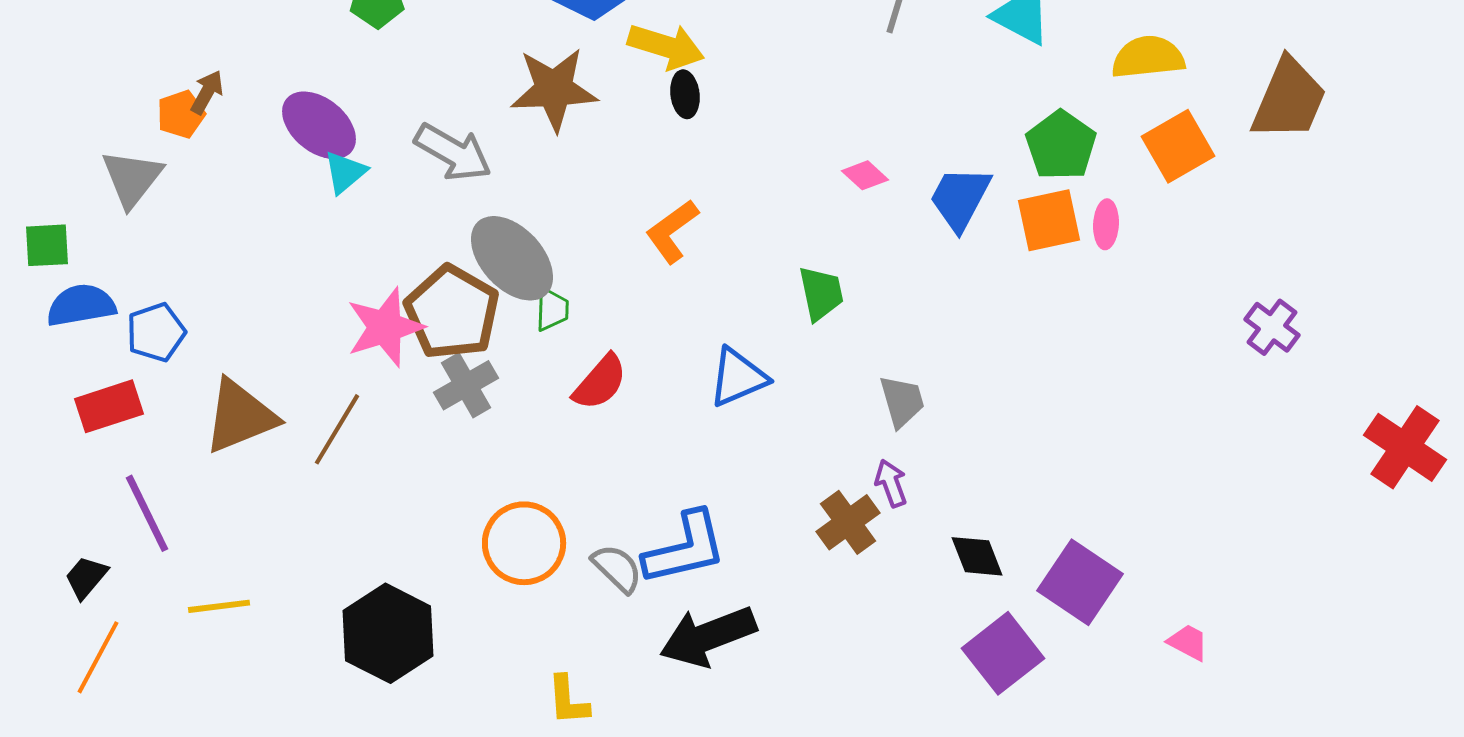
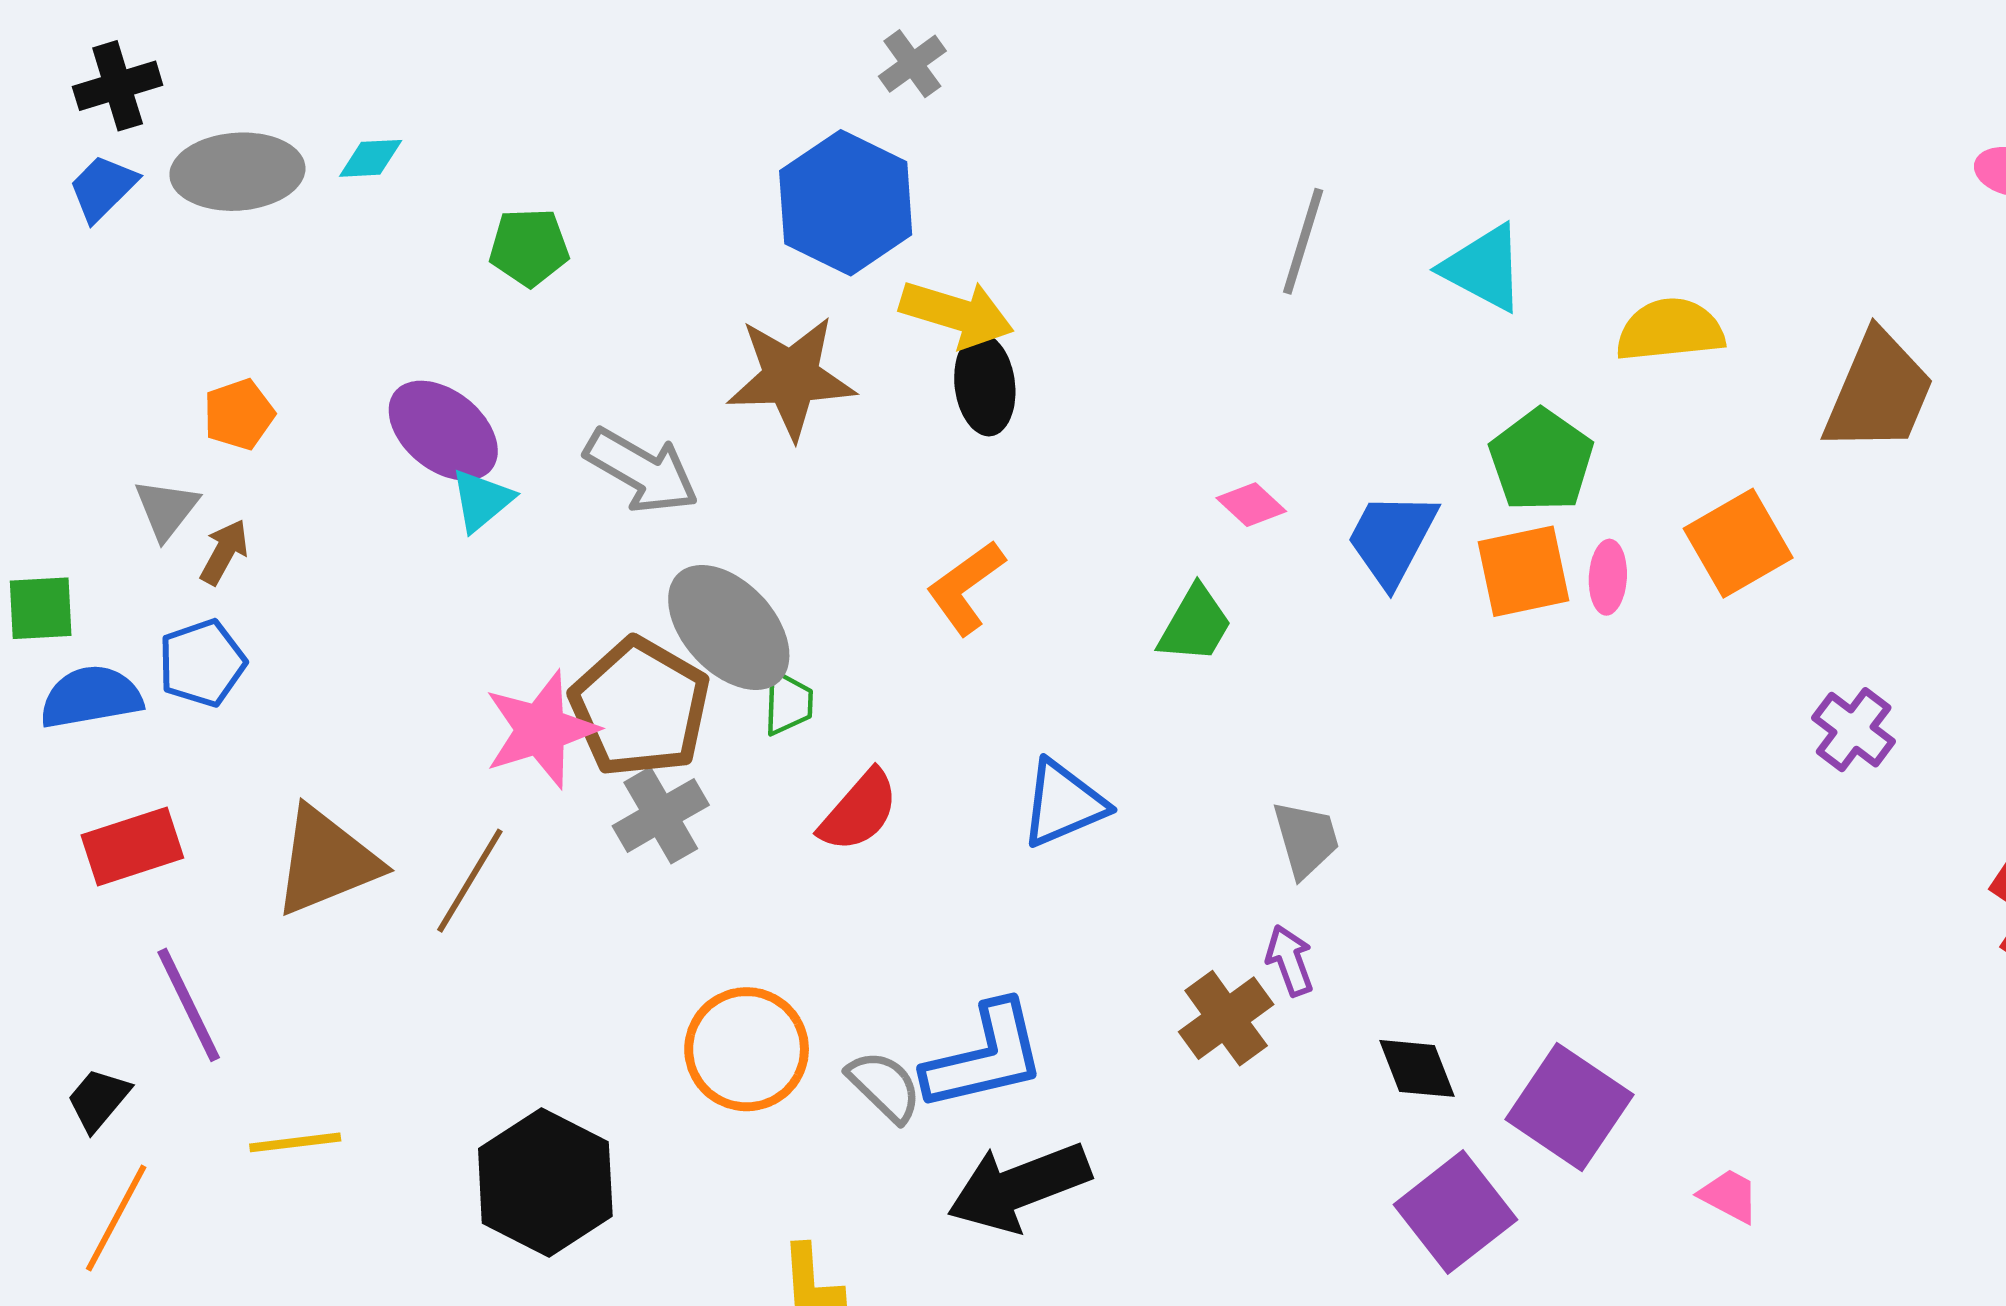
brown arrow: (207, 92) -> (224, 552), moved
black ellipse: (685, 94) -> (985, 385), size x1.4
orange square: (1178, 146) -> (1738, 543), moved
gray triangle: (132, 178) -> (166, 509), size x0.7
green trapezoid: (821, 293) -> (1195, 625), moved, turned 42
blue pentagon: (156, 332) -> (202, 663), moved

